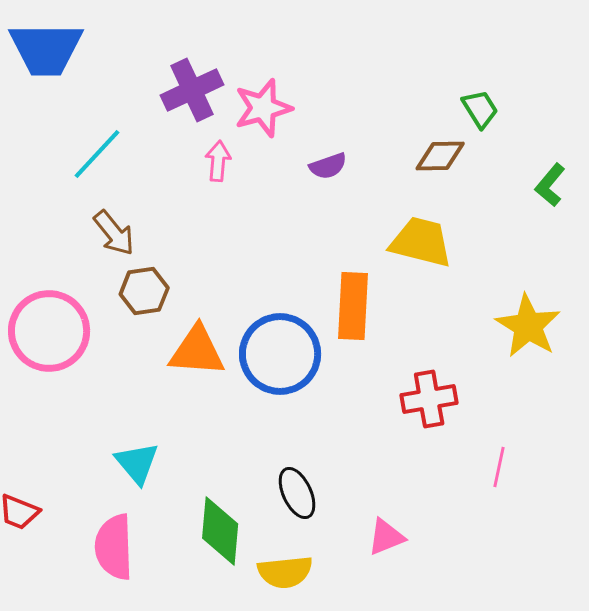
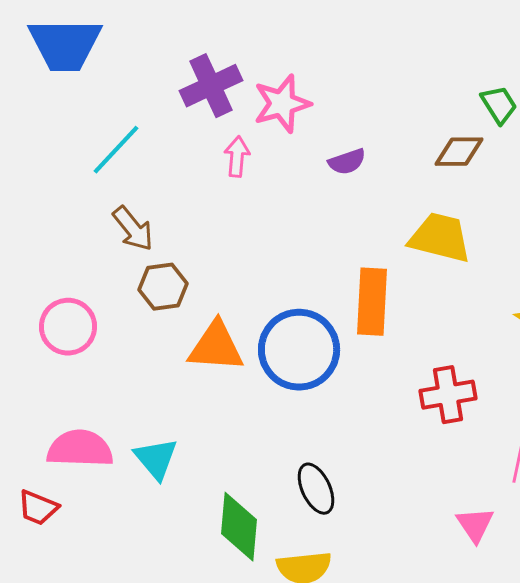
pink circle: (49, 331) -> (68, 327), size x0.7
pink triangle: (386, 537) -> (475, 525), moved, turned -42
pink semicircle: (114, 547) -> (80, 449), moved, turned 94

